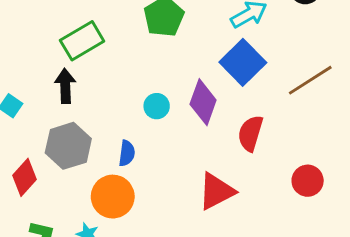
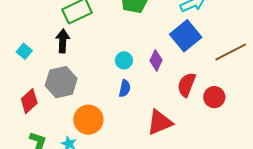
purple diamond: (203, 102) -> (156, 60), size x0.7
blue semicircle: (127, 153) -> (125, 88), moved
red circle: (308, 181) -> (214, 97), moved

